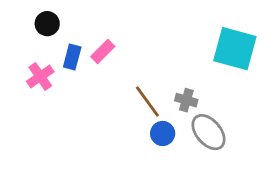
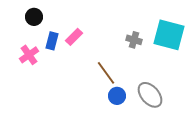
gray cross: (186, 100) -> (134, 40), moved

